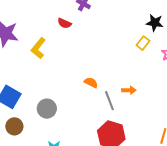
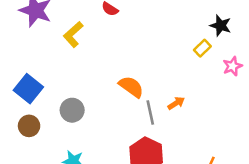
orange semicircle: (91, 83) -> (131, 87), size x1.5
orange arrow: (129, 90) -> (176, 103), turned -40

